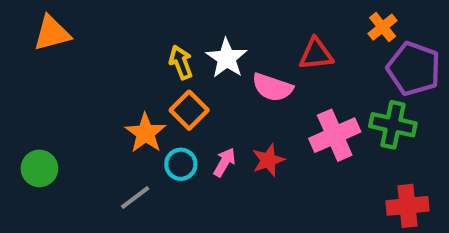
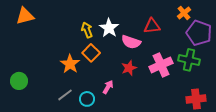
red star: (268, 160) -> (129, 68), moved
pink arrow: (224, 162) -> (108, 87), moved
cyan circle: (181, 164) -> (87, 99), moved

